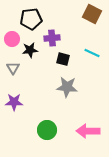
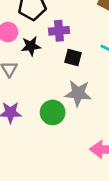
green circle: (47, 130) -> (53, 112), moved

